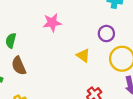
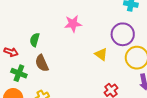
purple circle: (106, 34) -> (123, 34), size x1.5

